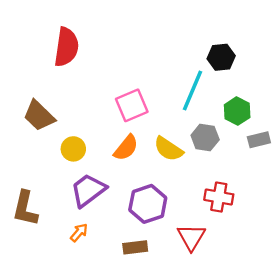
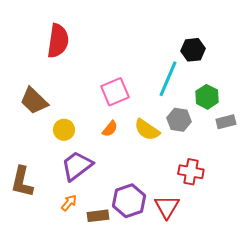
orange semicircle: (126, 148) -> (110, 129), size x0.7
purple hexagon: (148, 204) -> (129, 201), moved
brown rectangle: (135, 247) -> (98, 216), moved

